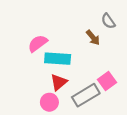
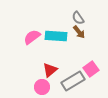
gray semicircle: (108, 21) -> (78, 18), moved
cyan rectangle: (58, 59) -> (56, 36), moved

